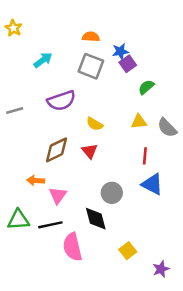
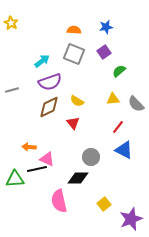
blue star: (120, 51) -> (106, 27), moved
cyan arrow: (43, 60) -> (42, 61), moved
brown diamond: (56, 150) -> (49, 107), moved
red line: (145, 156) -> (118, 127), turned 32
pink triangle: (58, 195) -> (47, 159), turned -42
black diamond: (96, 219) -> (78, 178), turned -75
black line: (50, 225) -> (37, 169), moved
purple star: (161, 269) -> (131, 219), size x1.6

